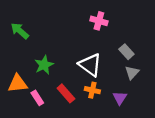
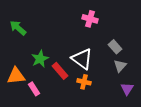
red rectangle: (66, 93) -> (60, 71), moved
purple triangle: (120, 98) -> (127, 89), moved

